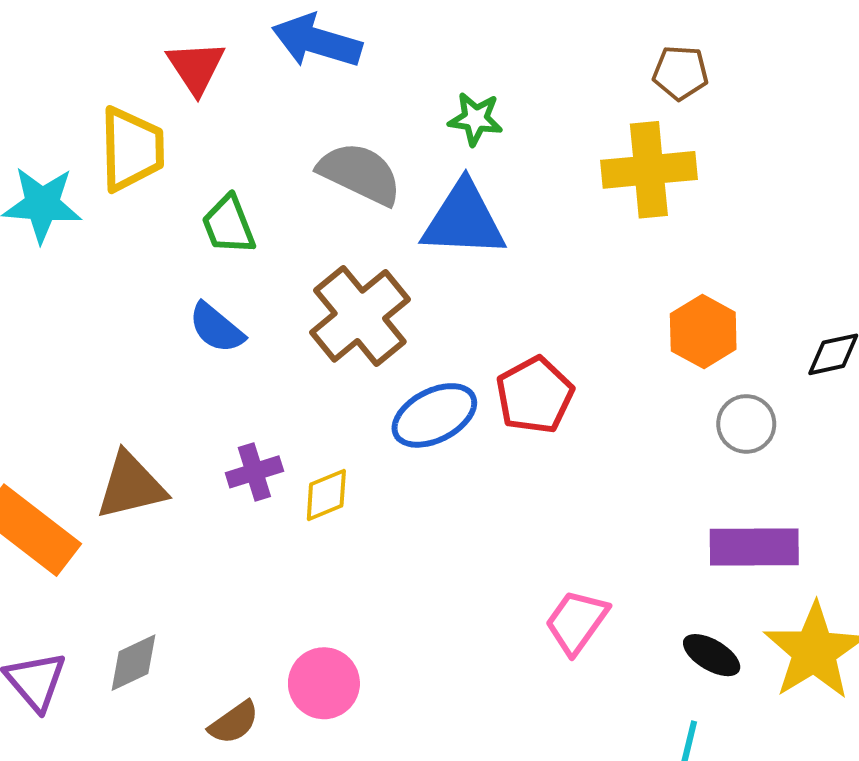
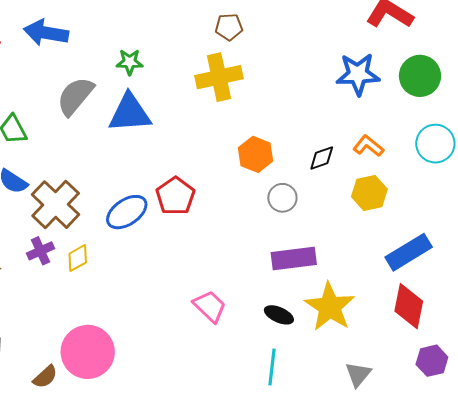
gray semicircle: (360, 174) -> (75, 96), turned -69
brown cross: (360, 316) -> (56, 205), moved
pink trapezoid: (577, 622) -> (210, 306), turned 105
pink circle: (324, 683) -> (88, 352), size x1.5

